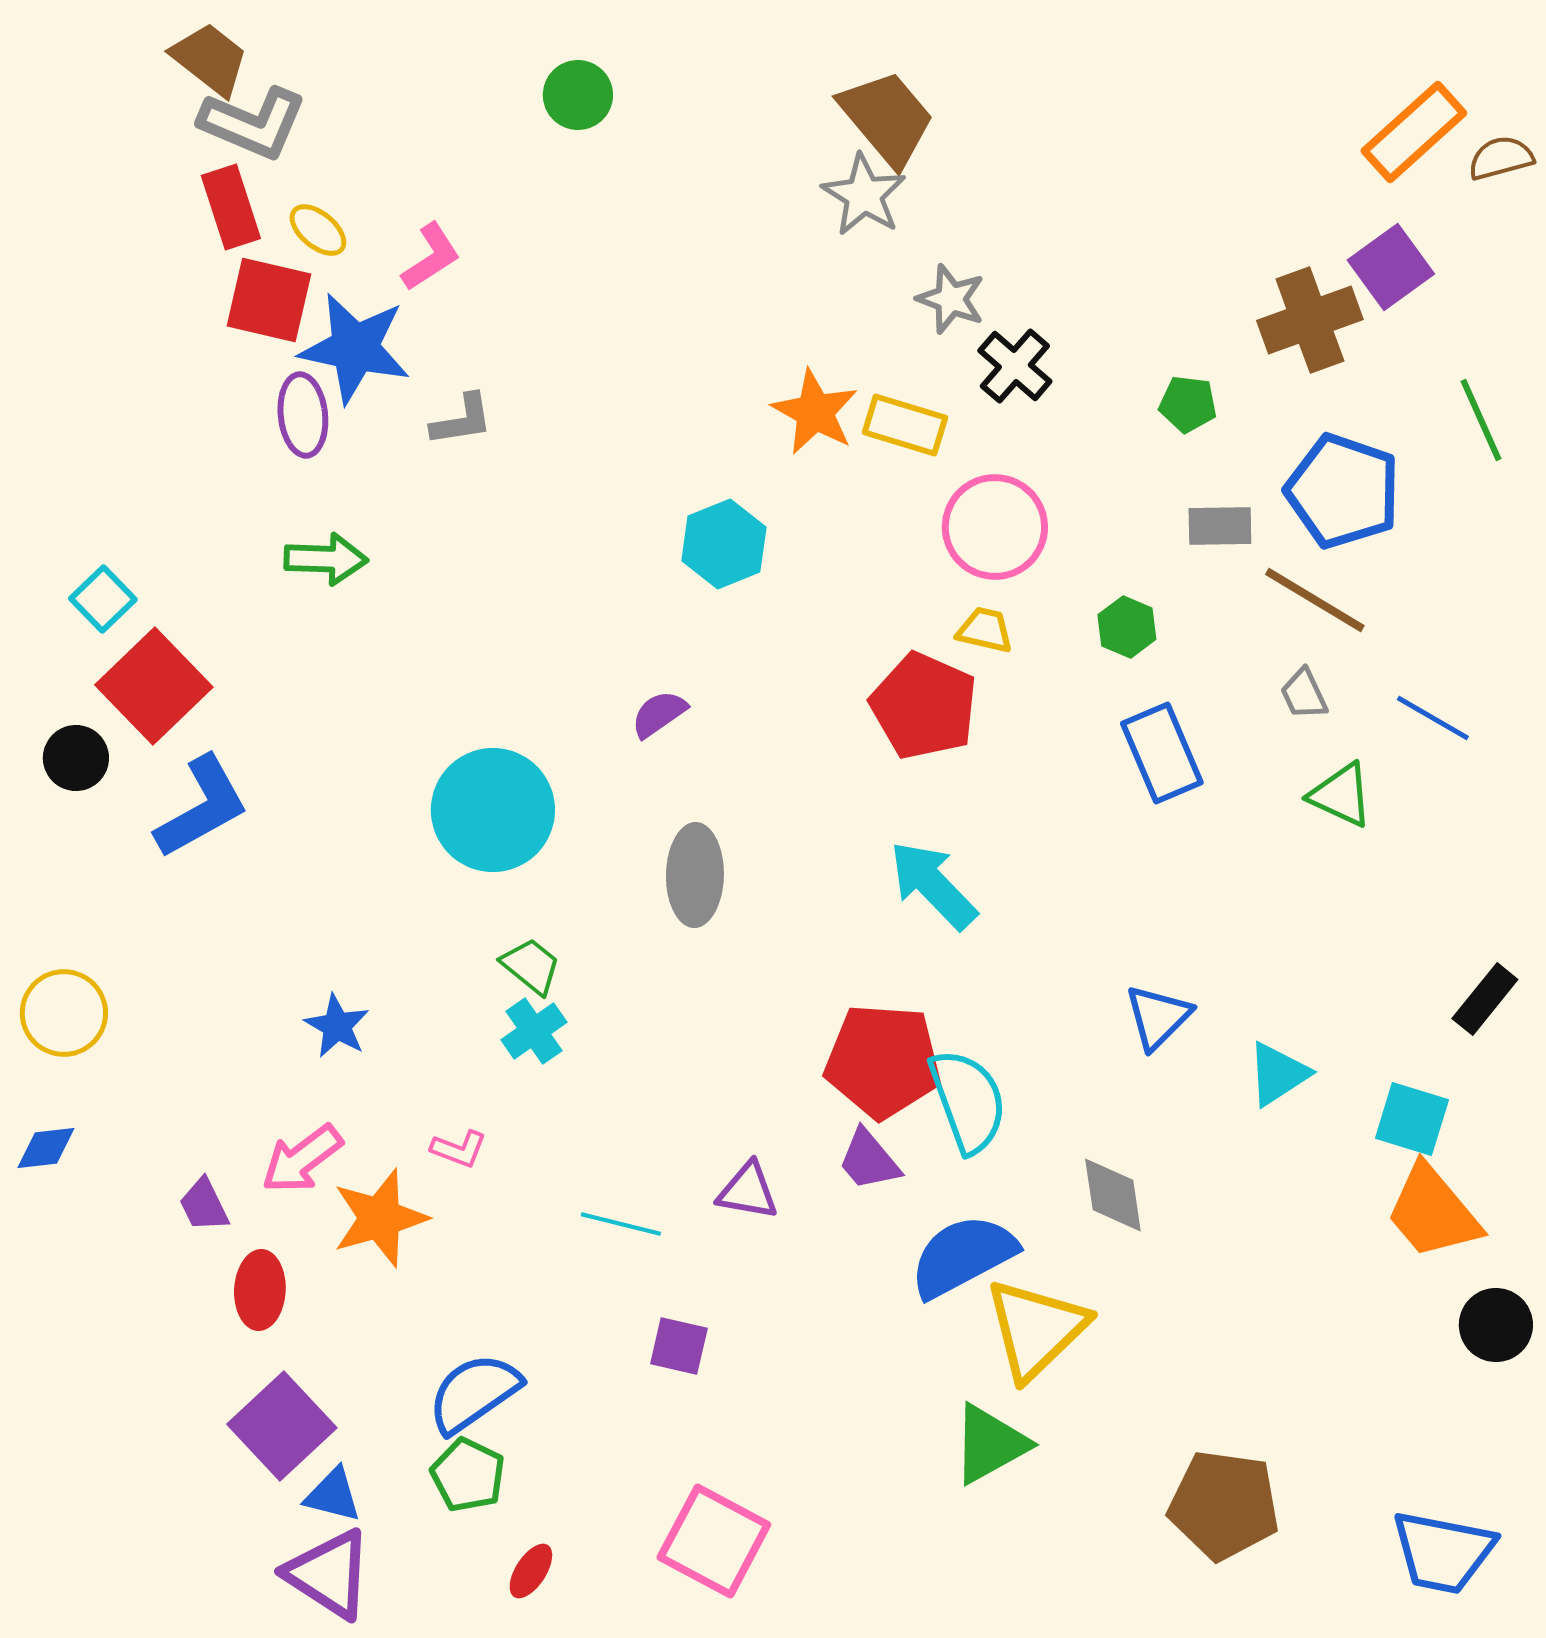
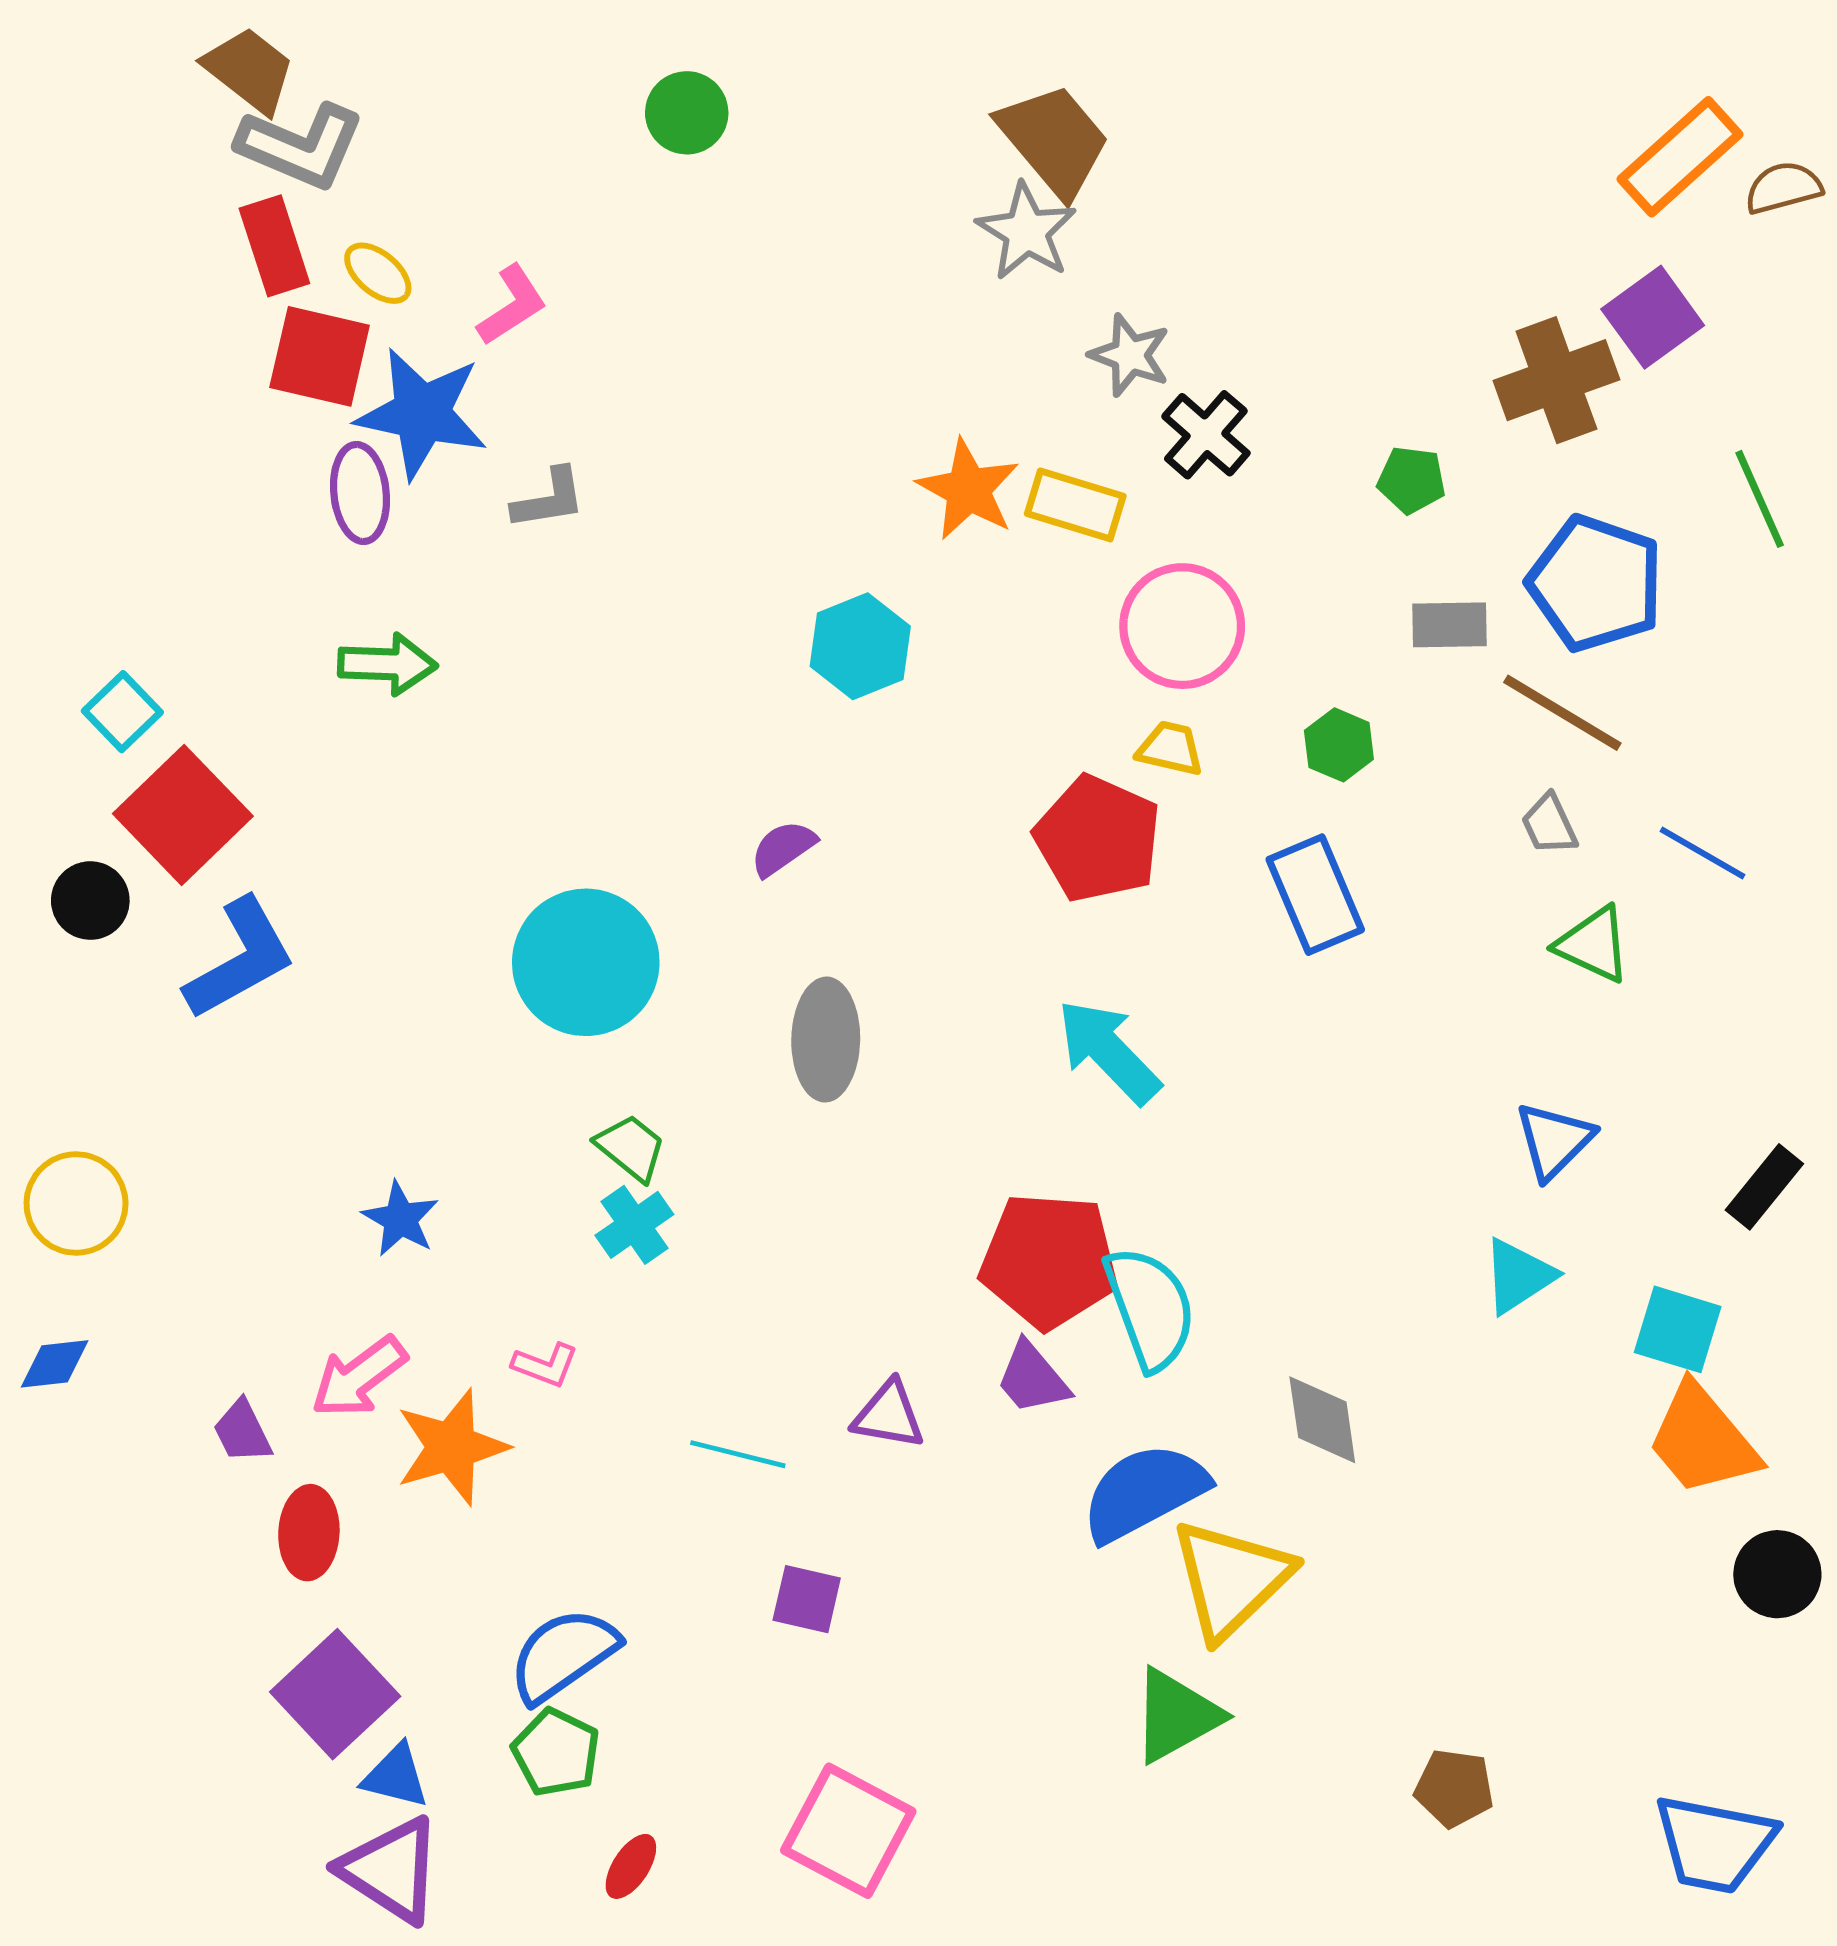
blue rectangle: (1162, 753) -> (1315, 895), moved
blue triangle: (1158, 1017) -> (1554, 1141), moved
brown pentagon: (1224, 1505) -> (1454, 1788), size x0.6

